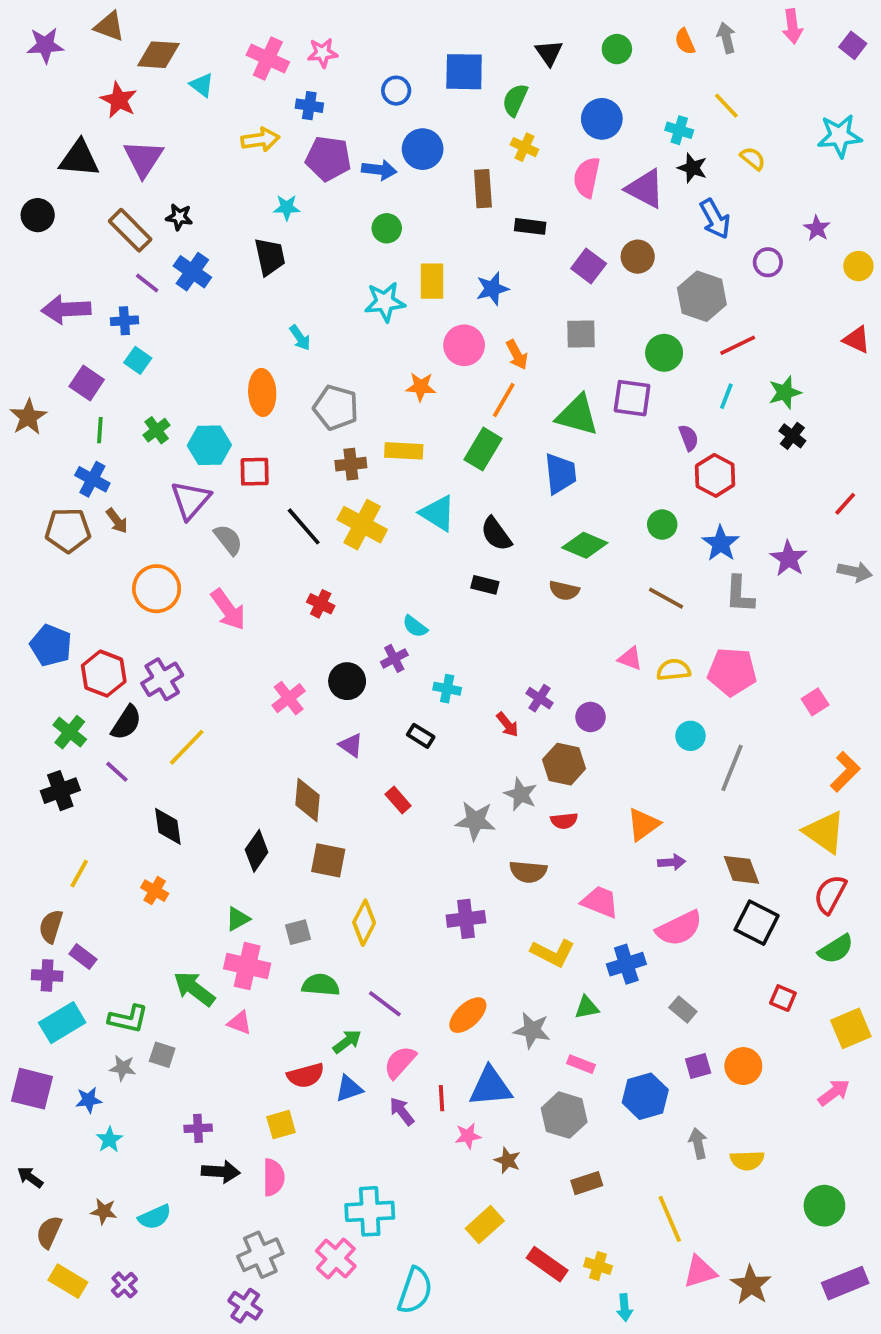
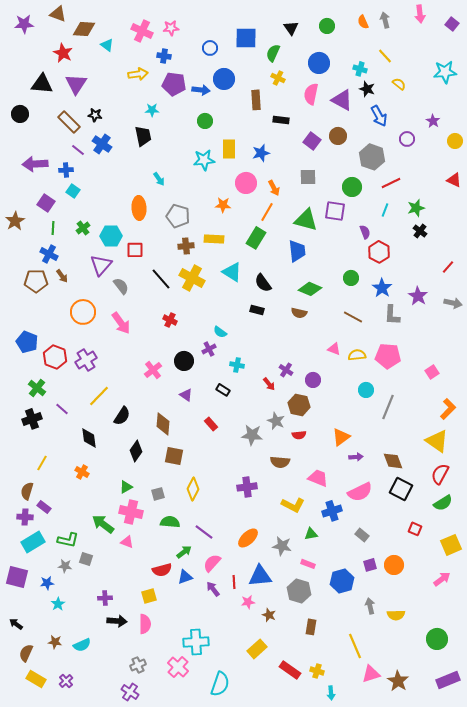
black semicircle: (126, 723) -> (122, 416), moved
brown rectangle: (587, 1183) -> (311, 627), turned -63
gray cross: (260, 1255) -> (138, 665), size x0.7

